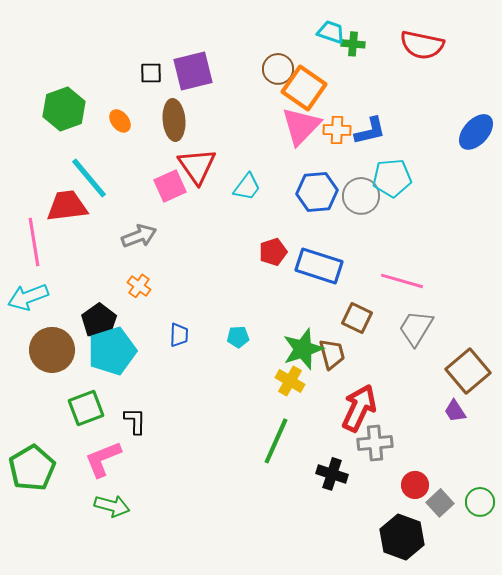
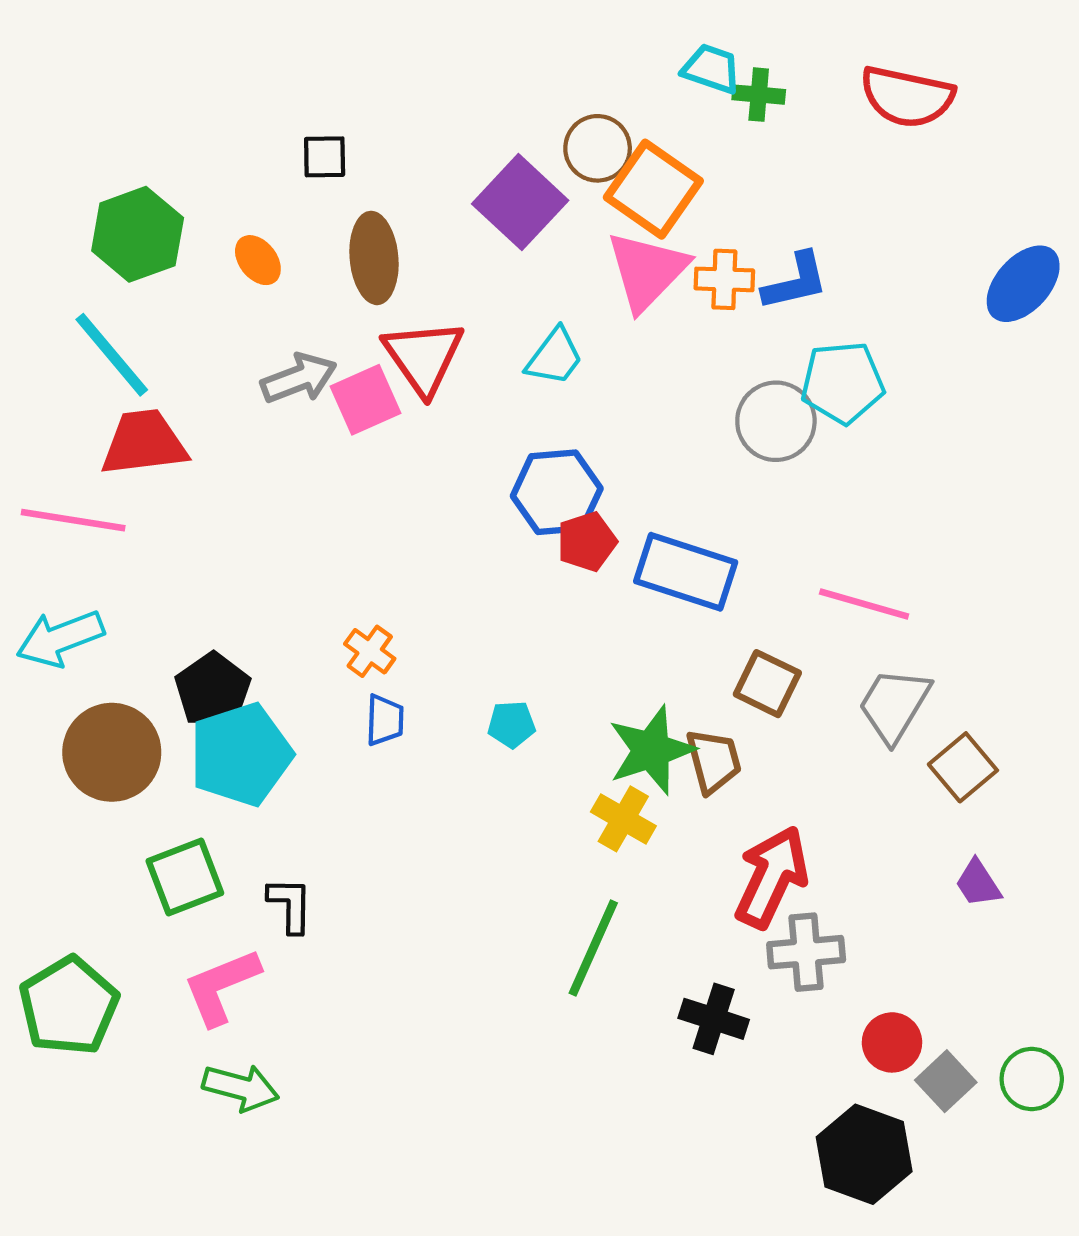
purple square: (193, 71) -> (520, 202), moved, turned -33
cyan line: (89, 178) -> (112, 355), moved
cyan trapezoid: (247, 187) -> (555, 357), moved
blue hexagon: (317, 192) -> (557, 492), moved
gray arrow: (139, 236) -> (299, 378), moved
pink line: (34, 242) -> (73, 520), turned -72
orange cross: (139, 286) -> (370, 651), moved
brown square: (468, 371) -> (963, 767), moved, size x0.7

